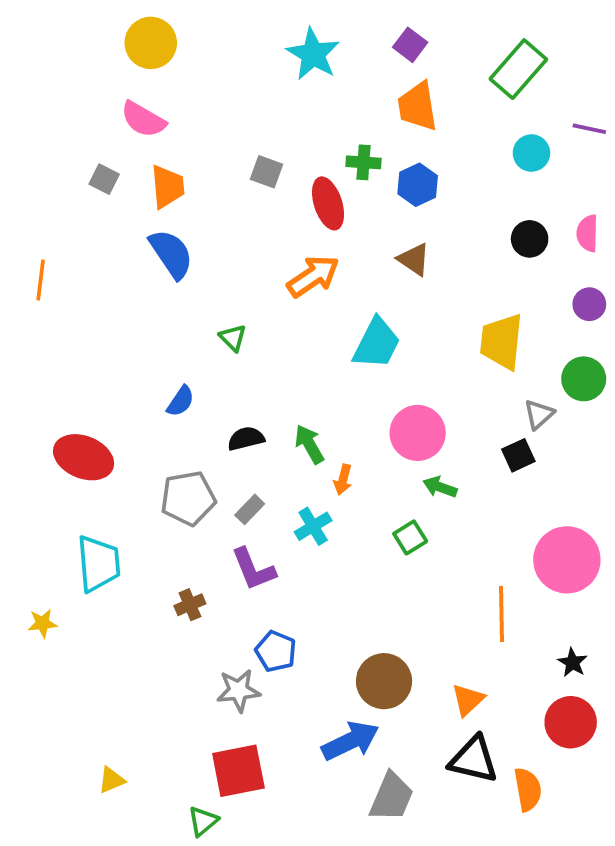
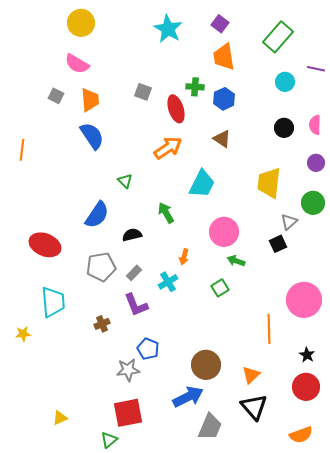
blue semicircle: (181, 401) -> (97, 215), size x1.6
green arrow: (309, 444) -> (166, 213), moved
black triangle: (474, 760) -> (254, 407), turned 36
orange semicircle: (528, 789) -> (301, 435), moved, turned 80

